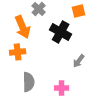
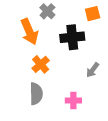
black cross: (61, 32) -> (72, 37), turned -35
orange cross: (18, 52) -> (41, 64), moved, turned -35

